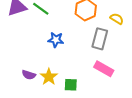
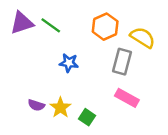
yellow semicircle: (117, 19) -> (143, 37), size x1.5
green square: (71, 85) -> (87, 117), turned 32

